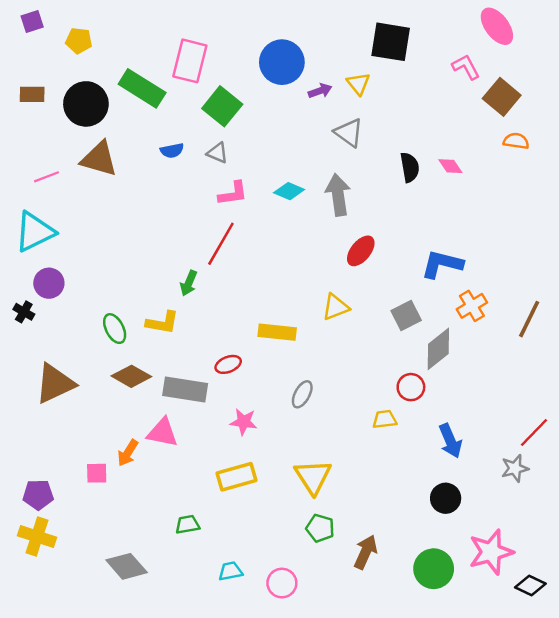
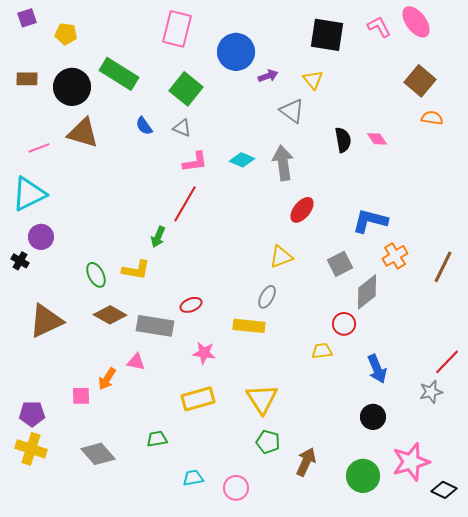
pink rectangle: (190, 61) -> (177, 29), moved
pink L-shape: (466, 67) -> (379, 27), moved
yellow triangle: (358, 84) -> (313, 80), moved
blue semicircle: (172, 151) -> (144, 126), turned 66
yellow rectangle: (277, 332) -> (249, 326), moved
gray ellipse: (302, 394) -> (267, 297), moved
pink triangle: (162, 433) -> (136, 362), size x0.7
gray diamond: (127, 566) -> (98, 454), moved

